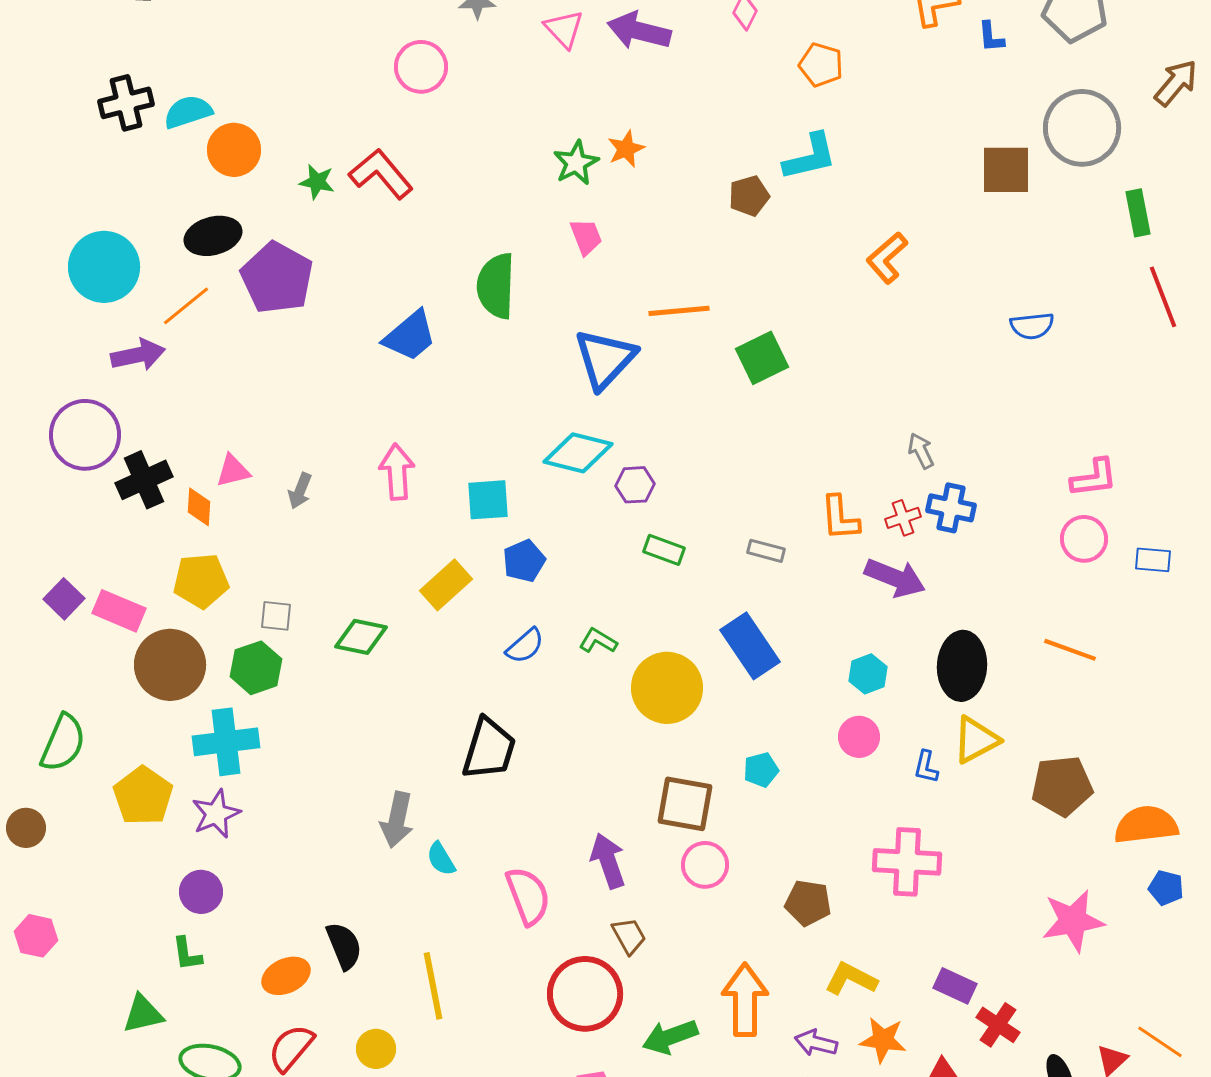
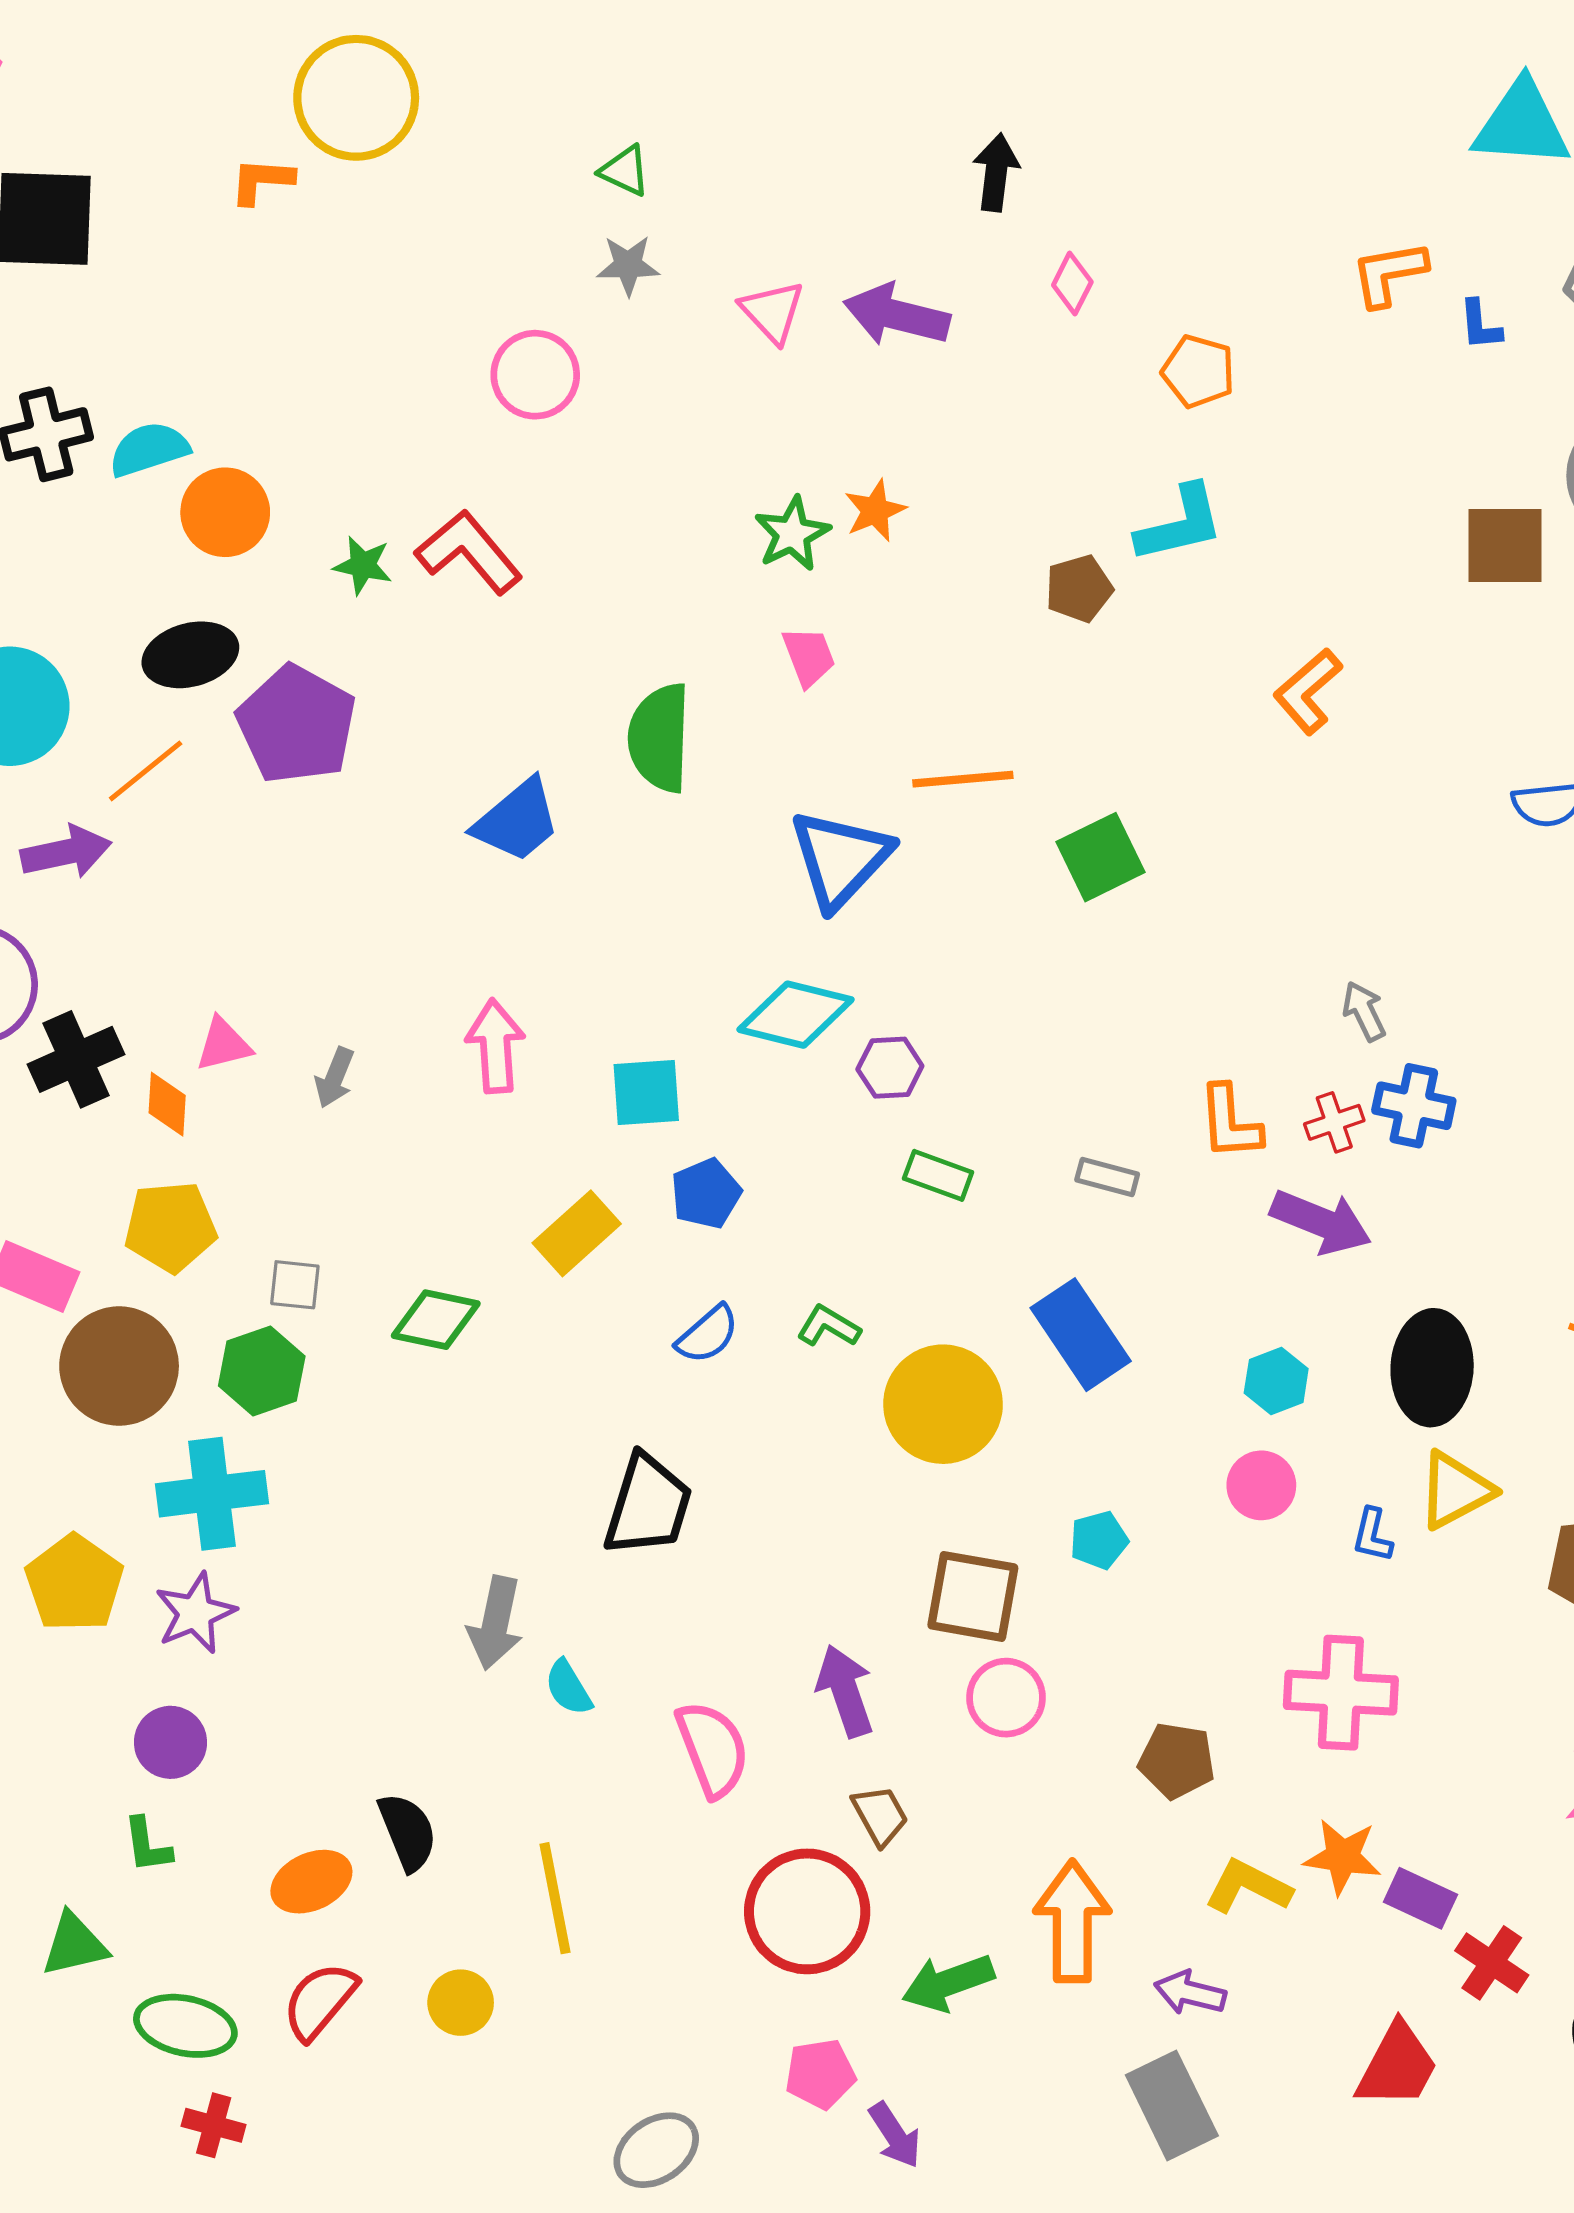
orange star: (883, 1040) -> (1343, 1857), moved

